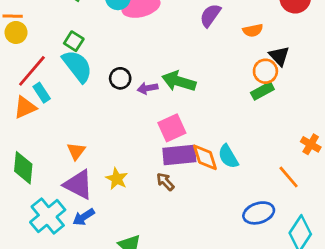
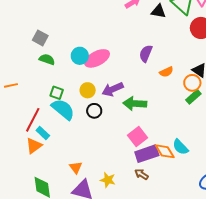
orange semicircle: (253, 30) -> (166, 72), moved
yellow circle: (16, 32) -> (88, 90), moved
purple arrow: (148, 88) -> (113, 89), moved, size x1.5

